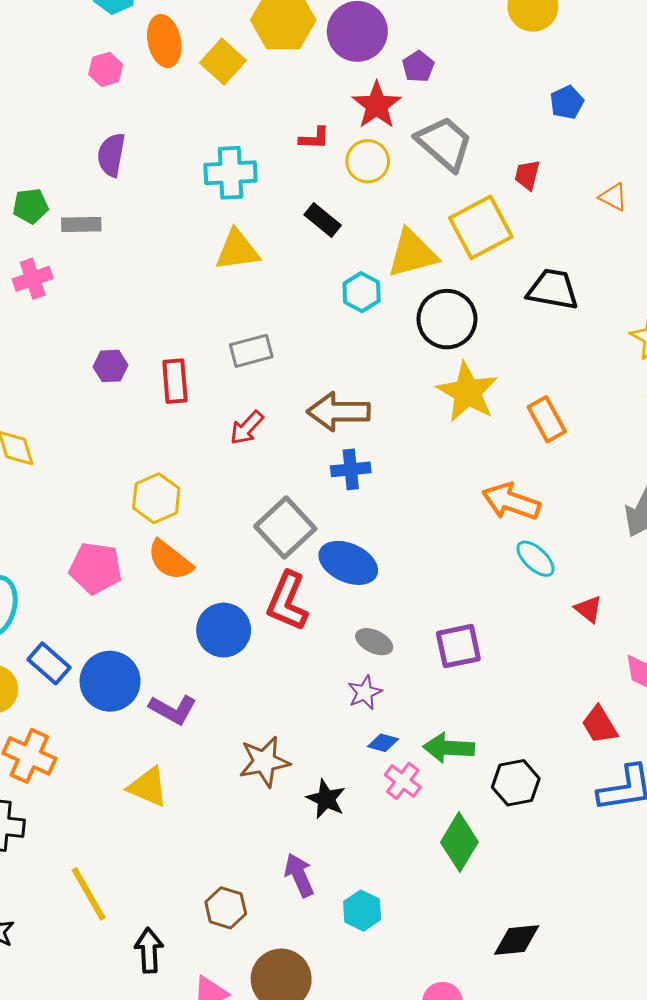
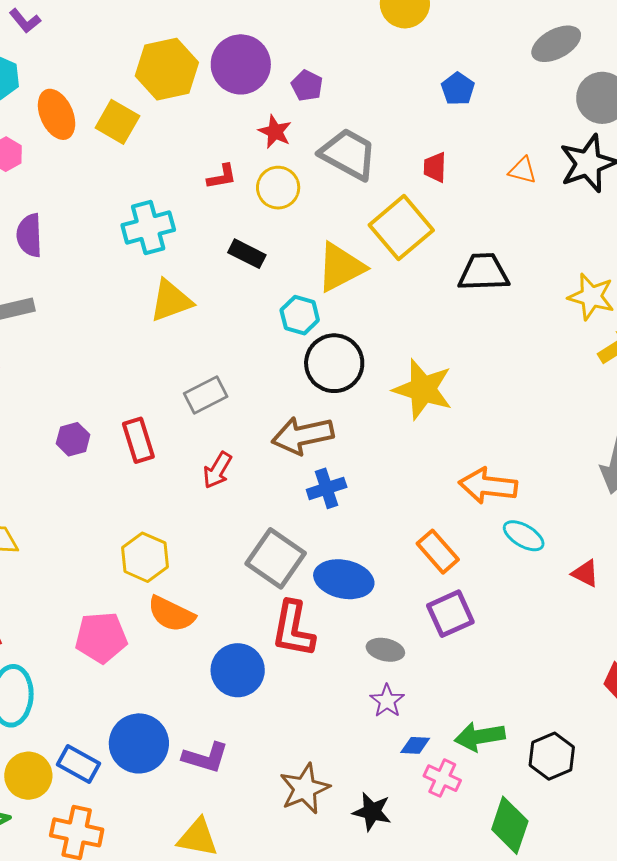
red star: (377, 105) -> (275, 132), size x0.7
black circle: (447, 319) -> (334, 363), moved
orange rectangle: (547, 419) -> (438, 552), moved
purple square: (458, 646) -> (450, 614), moved
blue rectangle: (49, 663) -> (78, 764), moved

